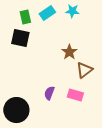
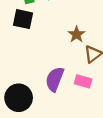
purple semicircle: (49, 93) -> (55, 79), size x1.6

